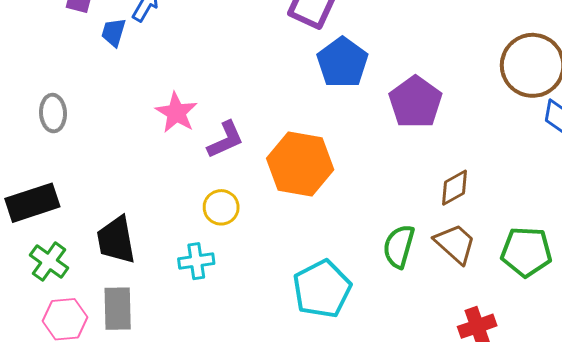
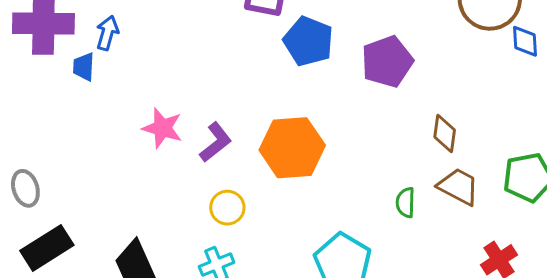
purple pentagon: (415, 102) -> (387, 61), turned 30
gray ellipse: (53, 113) -> (25, 188), moved
brown diamond: (454, 188) -> (445, 133), turned -39
green semicircle: (399, 246) -> (405, 203), size x0.7

